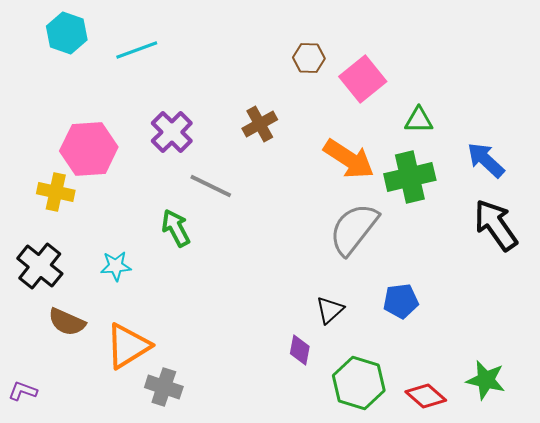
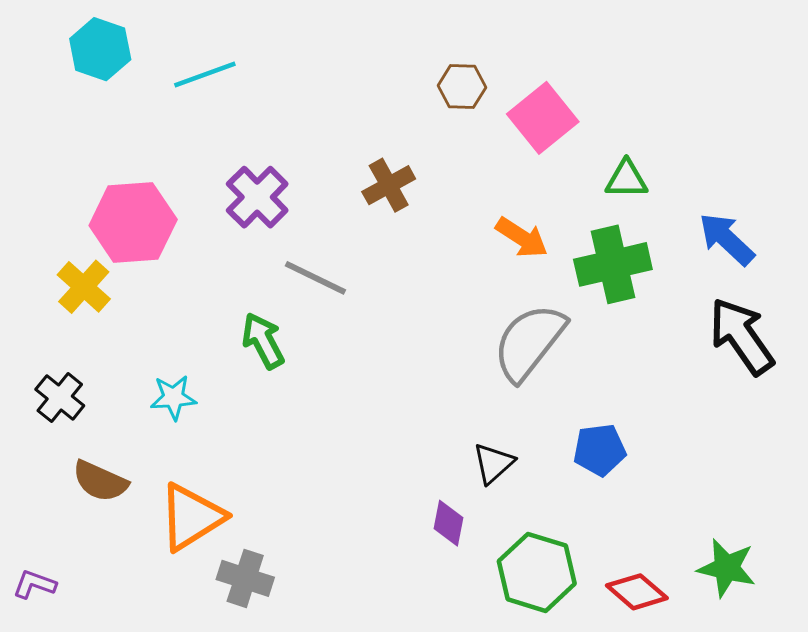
orange arrow: (349, 159) -> (522, 238), size x0.7
yellow cross: (56, 192) -> (84, 287), turned 30
black cross: (40, 266) -> (60, 397), size x0.7

